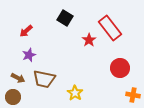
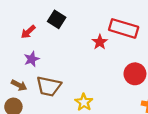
black square: (65, 18) -> (57, 19), moved
red rectangle: (110, 28) -> (124, 28), turned -35

